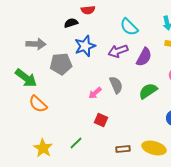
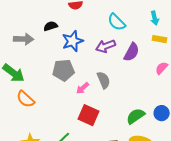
black semicircle: (71, 23) -> (51, 26), moved
gray pentagon: (61, 64) -> (64, 70), moved
green semicircle: (148, 91) -> (136, 116), moved
red square: (101, 120) -> (89, 115), size x1.5

